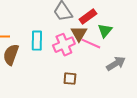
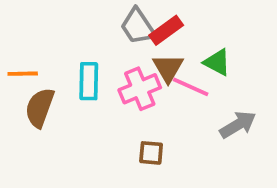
red rectangle: (88, 17) -> (166, 30), moved
green triangle: (105, 31) -> (217, 62), turned -42

